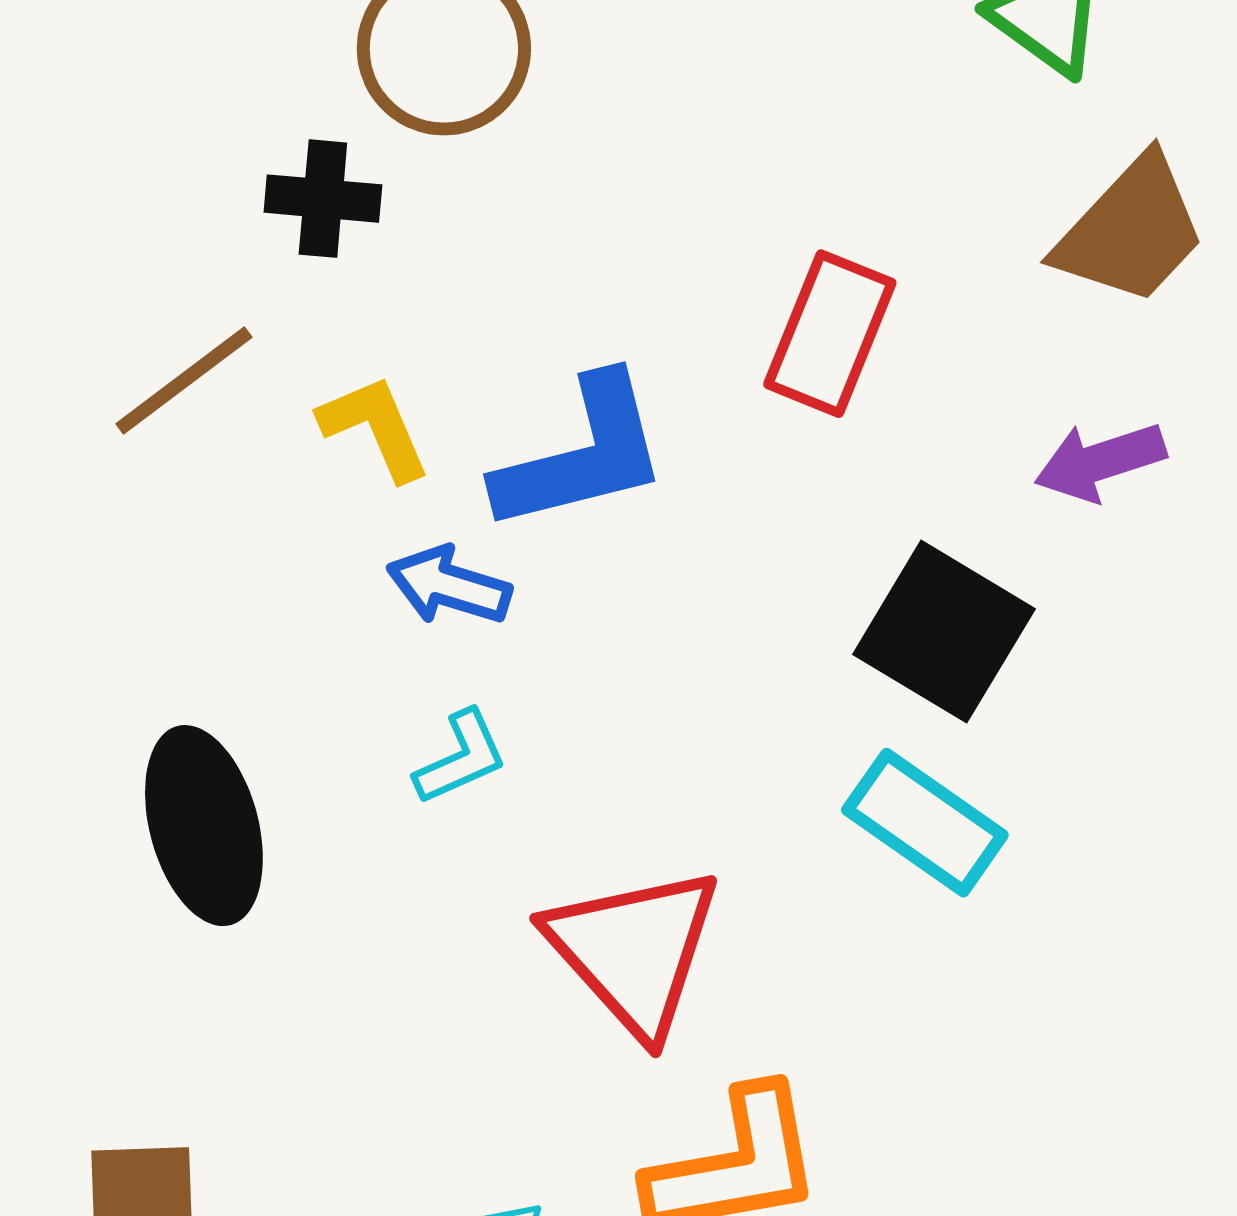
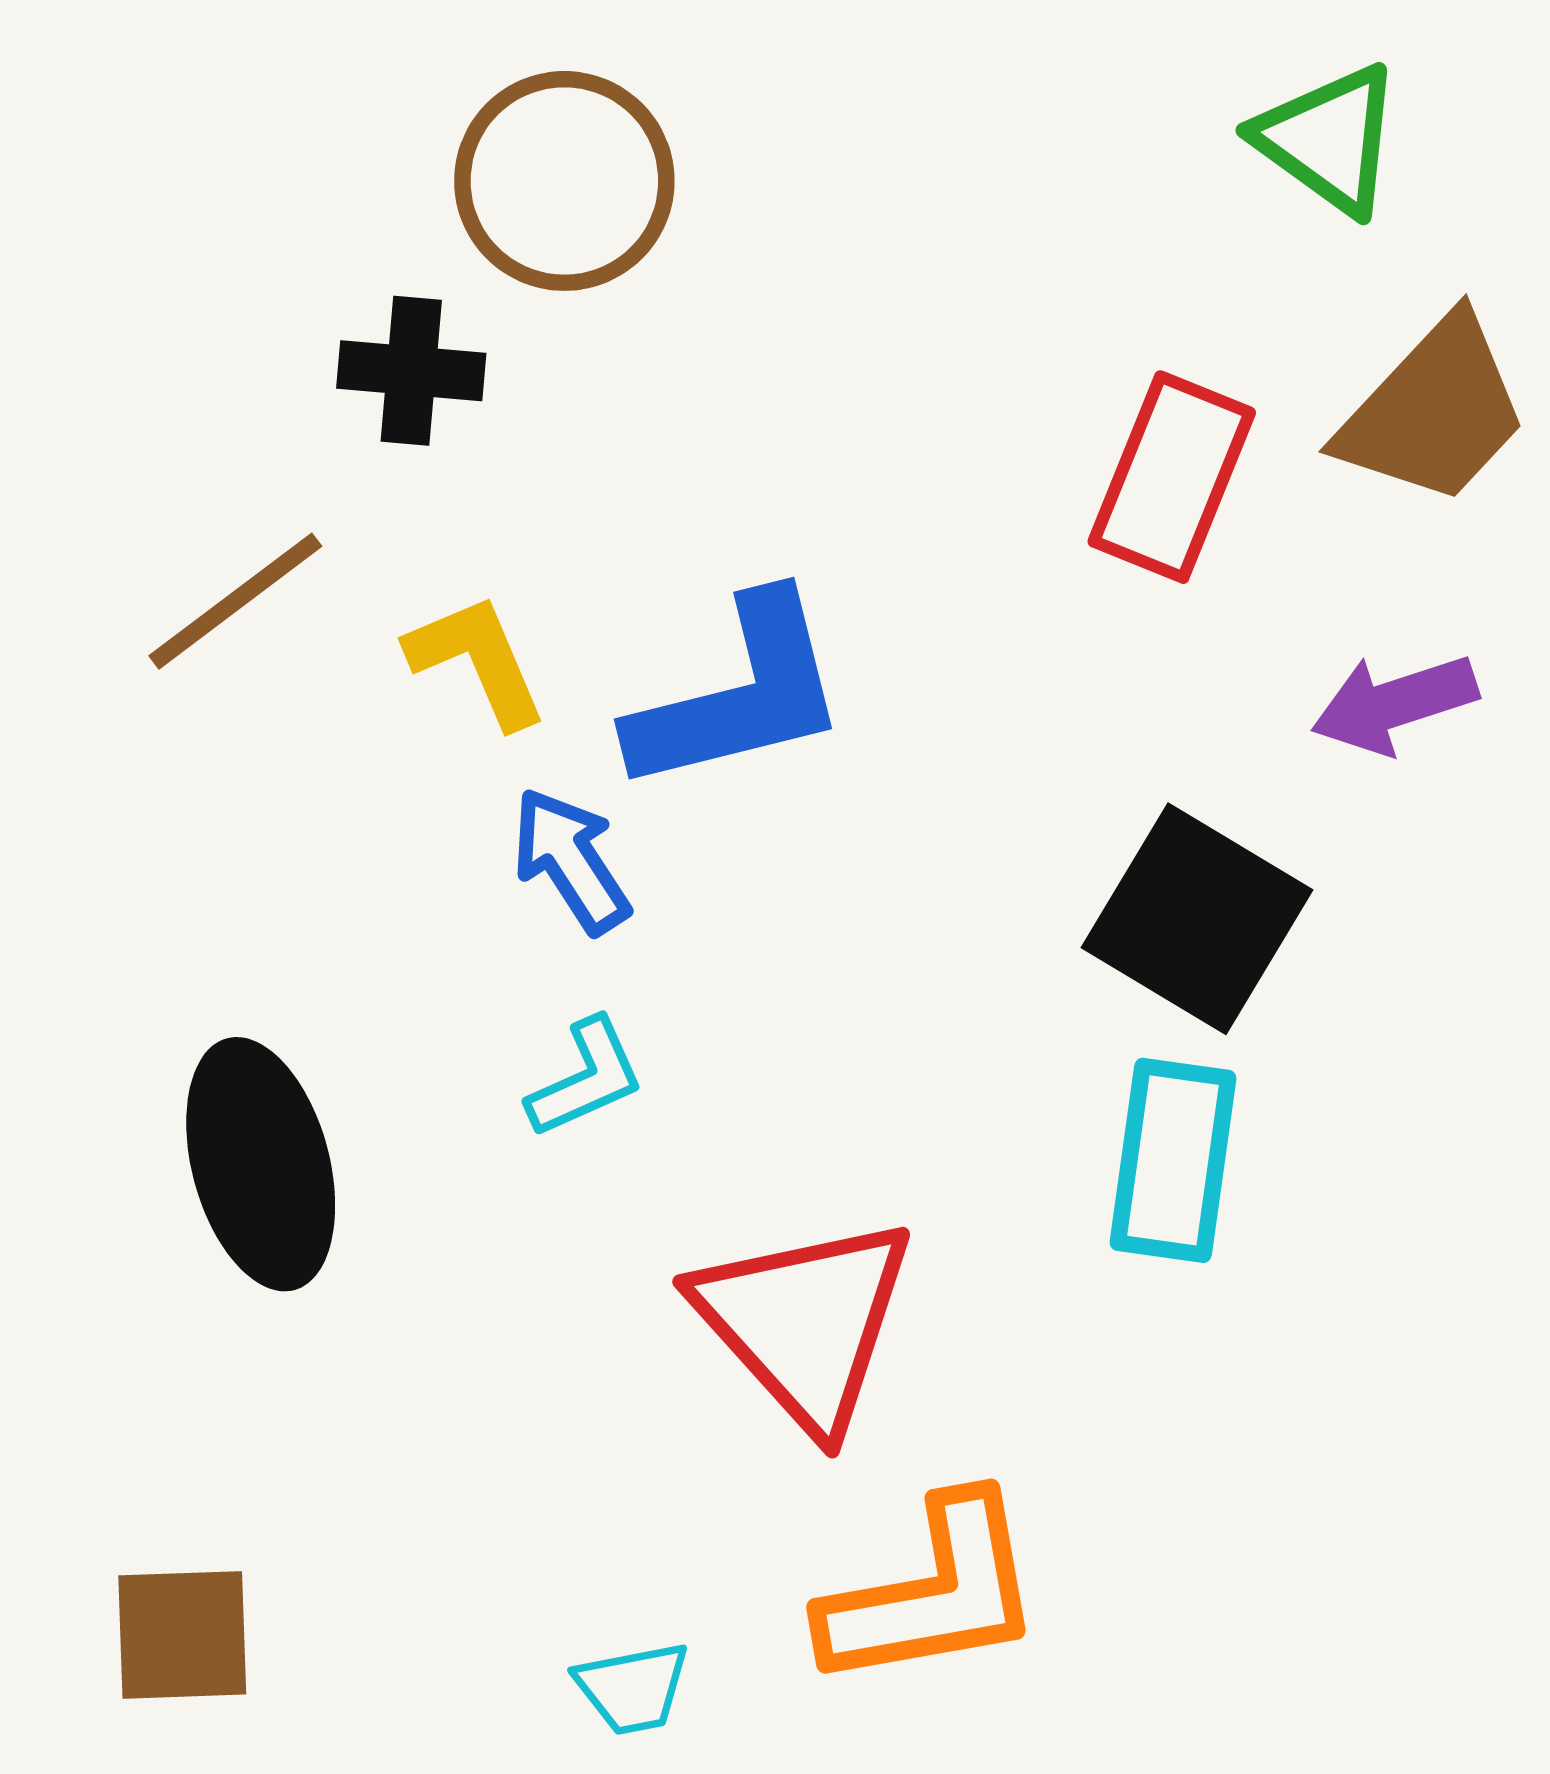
red rectangle: (830, 334) -> (1172, 477), moved
blue arrow: (449, 586) -> (571, 860), turned 40
cyan rectangle: (925, 823) -> (1173, 1160), turned 63

